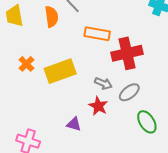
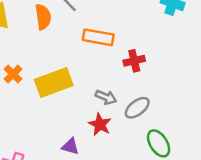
red cross: (127, 53) -> (134, 61), size x0.6

